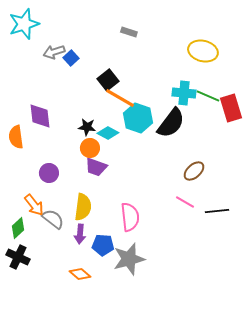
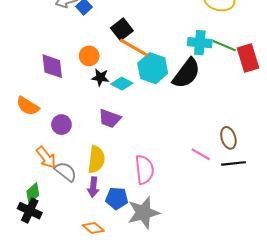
orange semicircle: (16, 137) -> (28, 106), moved, turned -50
orange circle: (90, 148) -> (89, 56), moved
brown ellipse: (194, 171) -> (228, 138), moved, turned -65
green diamond: (18, 228) -> (33, 193), moved

